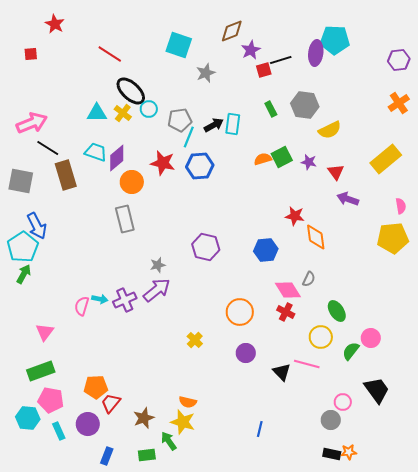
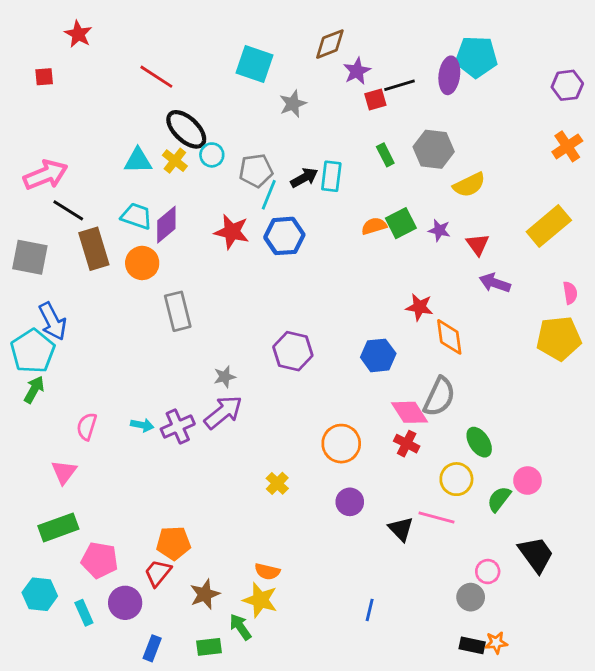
orange circle: (132, 182) -> (142, 263), moved
gray semicircle: (309, 279) -> (439, 397), size x1.8
pink semicircle: (82, 306) -> (87, 426), moved
orange pentagon: (96, 387) -> (173, 543), moved
pink pentagon: (51, 400) -> (100, 560), moved

